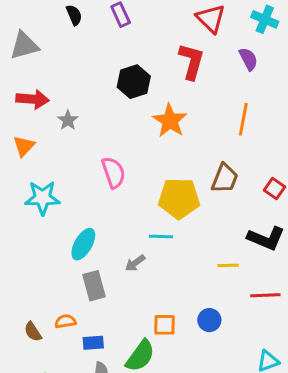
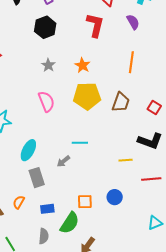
black hexagon: (134, 82) -> (45, 27), moved
gray star: (68, 120) -> (48, 65), moved
orange star: (170, 121) -> (82, 65), size x0.7
yellow pentagon: (179, 198) -> (87, 96), moved
orange semicircle: (65, 321) -> (19, 202), turned -48
blue rectangle: (93, 343) -> (47, 209), moved

